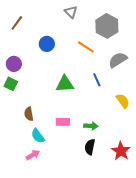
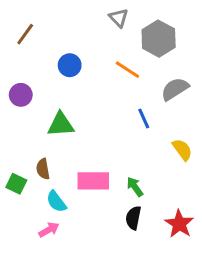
gray triangle: (71, 12) -> (119, 18), moved
green square: (11, 84) -> (16, 184), moved
green triangle: (65, 84) -> (61, 124), moved
pink rectangle: (63, 122) -> (93, 181), size x1.5
green arrow: (91, 126) -> (135, 187), turned -128

